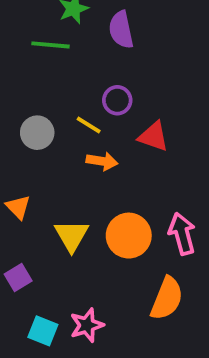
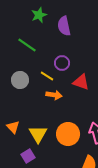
green line: (51, 45) -> (27, 45), moved, turned 30
orange triangle: (18, 207) -> (13, 127), moved
purple square: (18, 278) -> (28, 156), moved

